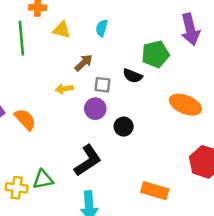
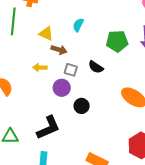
yellow triangle: (62, 30) -> (46, 34), moved
green pentagon: (155, 54) -> (117, 41), moved
brown arrow: (84, 63) -> (59, 50), turned 49

